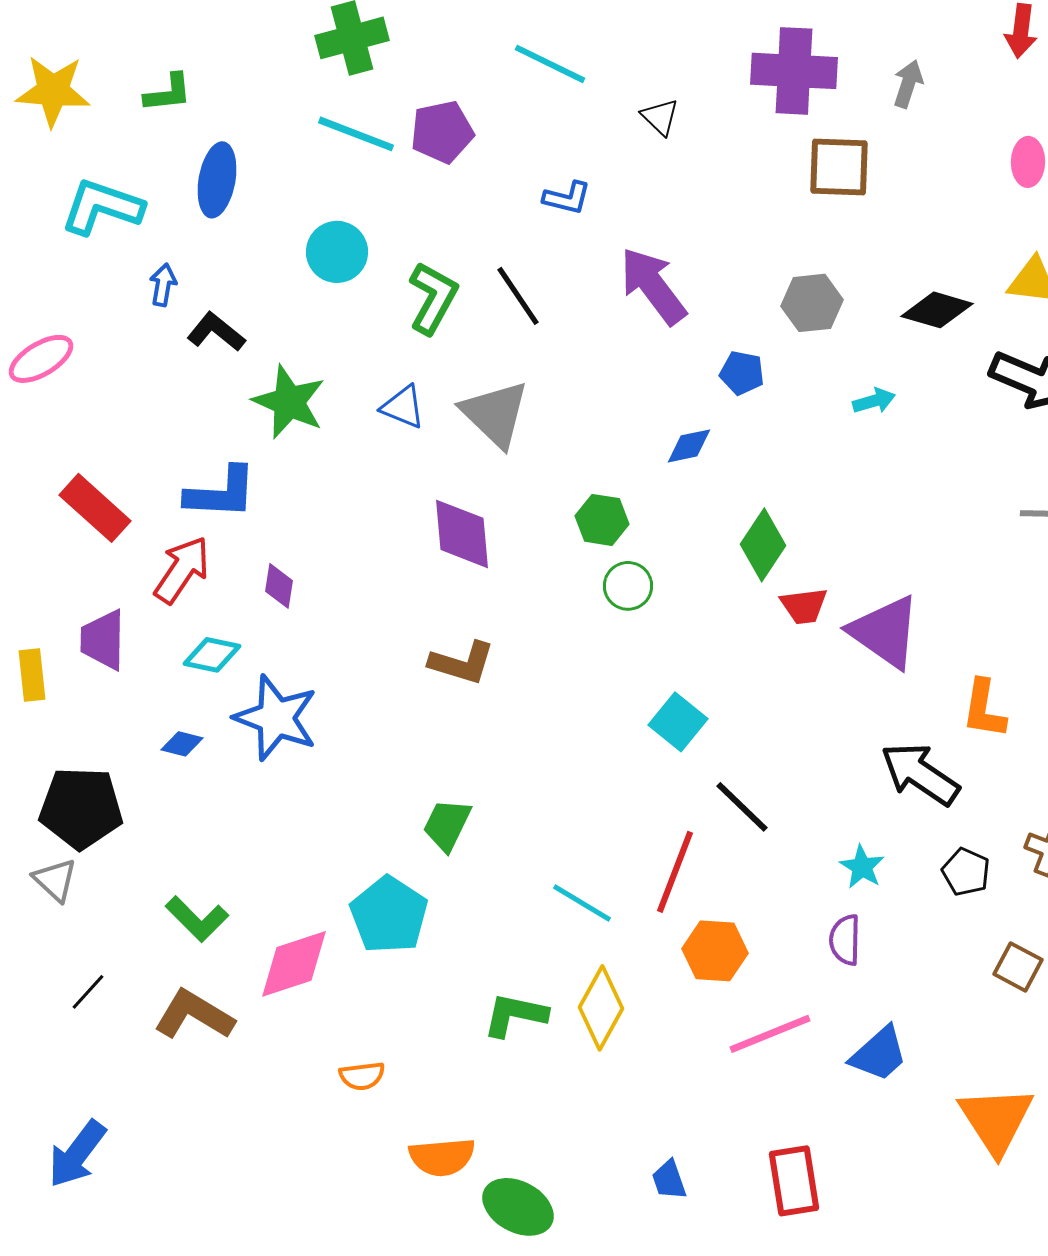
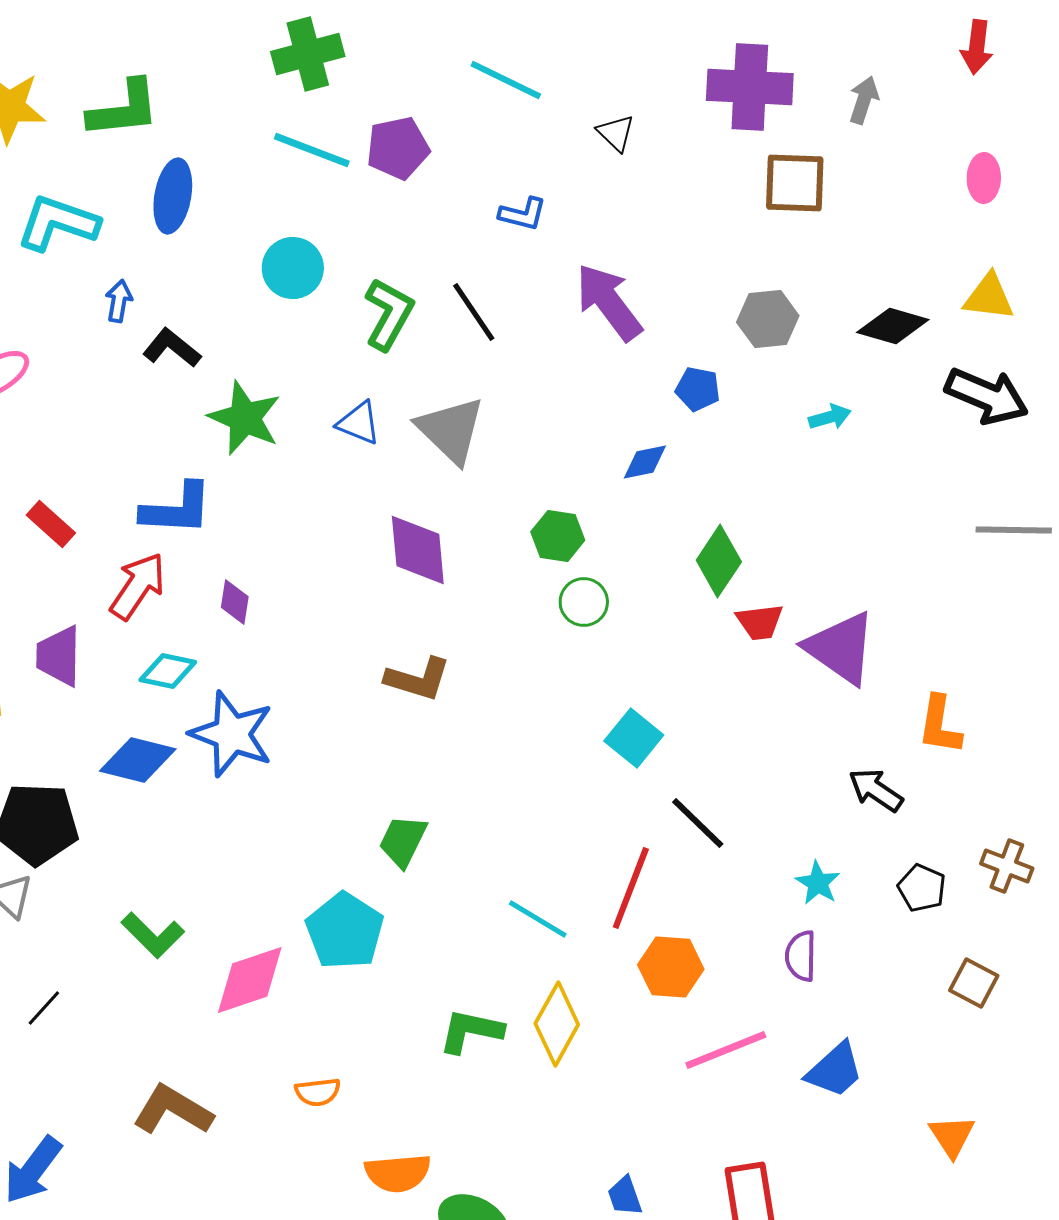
green L-shape: (168, 93) -> (124, 109), size x1.5
red rectangle: (95, 508) -> (51, 524), size x0.7
blue diamond: (182, 744) -> (138, 760), size x1.8
black arrow: (920, 774) -> (876, 790), size x0.7
brown L-shape: (194, 1015) -> (173, 1110), moved
orange triangle: (996, 1120) -> (952, 1136), size x0.6

